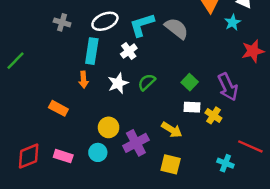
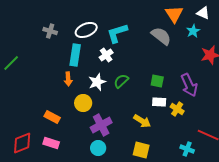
gray semicircle: (177, 28) -> (161, 36), moved
green square: (190, 82) -> (157, 81), turned -32
orange rectangle: (58, 108) -> (52, 117), moved
yellow circle: (109, 127) -> (83, 103), moved
purple cross: (136, 143) -> (101, 125), moved
cyan circle: (98, 152) -> (98, 148), moved

